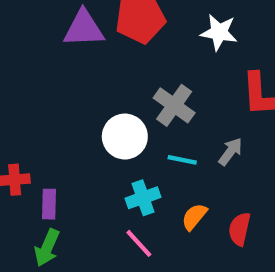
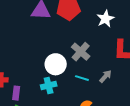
white star: (219, 32) -> (105, 19), turned 30
cyan cross: (143, 198) -> (49, 86), moved

